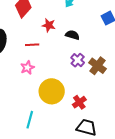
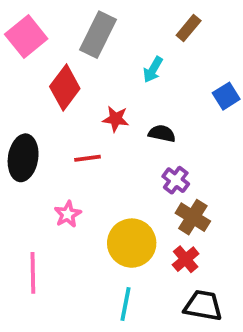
brown cross: (97, 66) -> (193, 217), moved
pink star: (27, 68) -> (68, 214), moved
cyan line: (30, 120) -> (125, 304), moved

